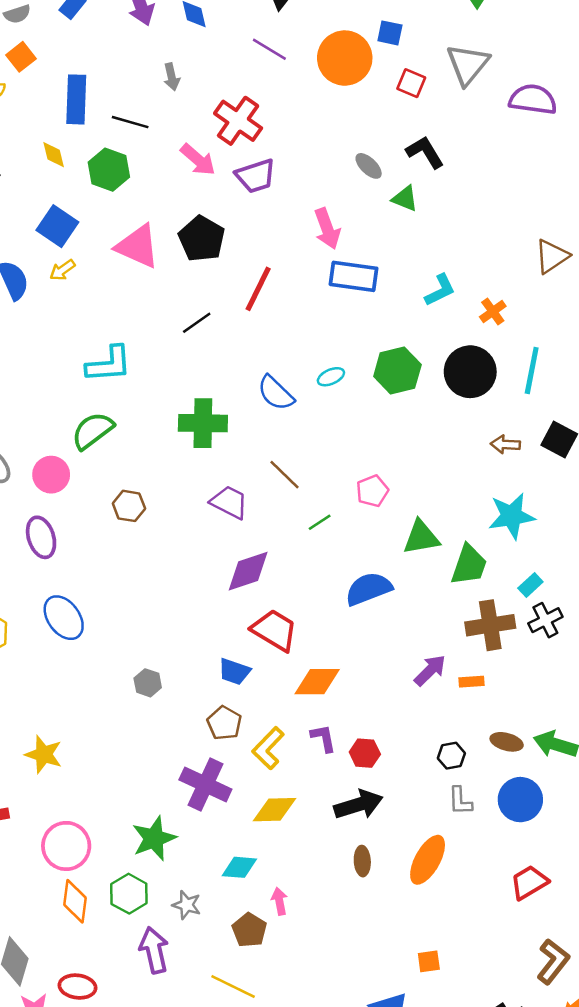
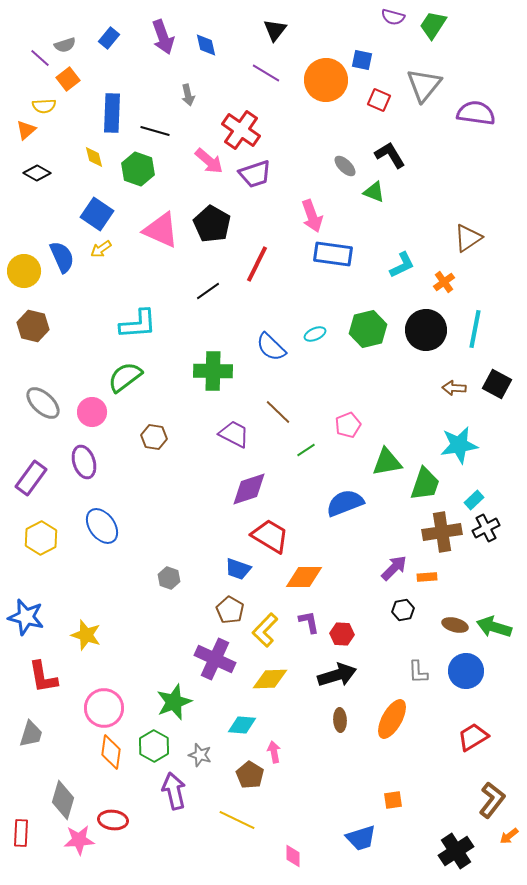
brown triangle: (552, 256) -> (468, 238), moved
black hexagon: (451, 756) -> (403, 610), moved

